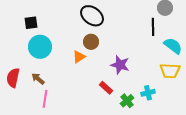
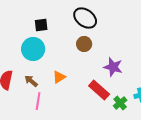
black square: (31, 23) -> (41, 25), moved
orange triangle: (79, 57) -> (59, 77), moved
red rectangle: (106, 88) -> (99, 90), size x1.5

